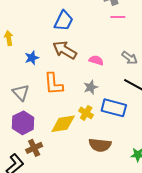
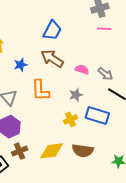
gray arrow: (130, 58) -> (105, 74), moved
yellow cross: (86, 113) -> (70, 119), turned 32
yellow diamond: (63, 124) -> (52, 151), moved

